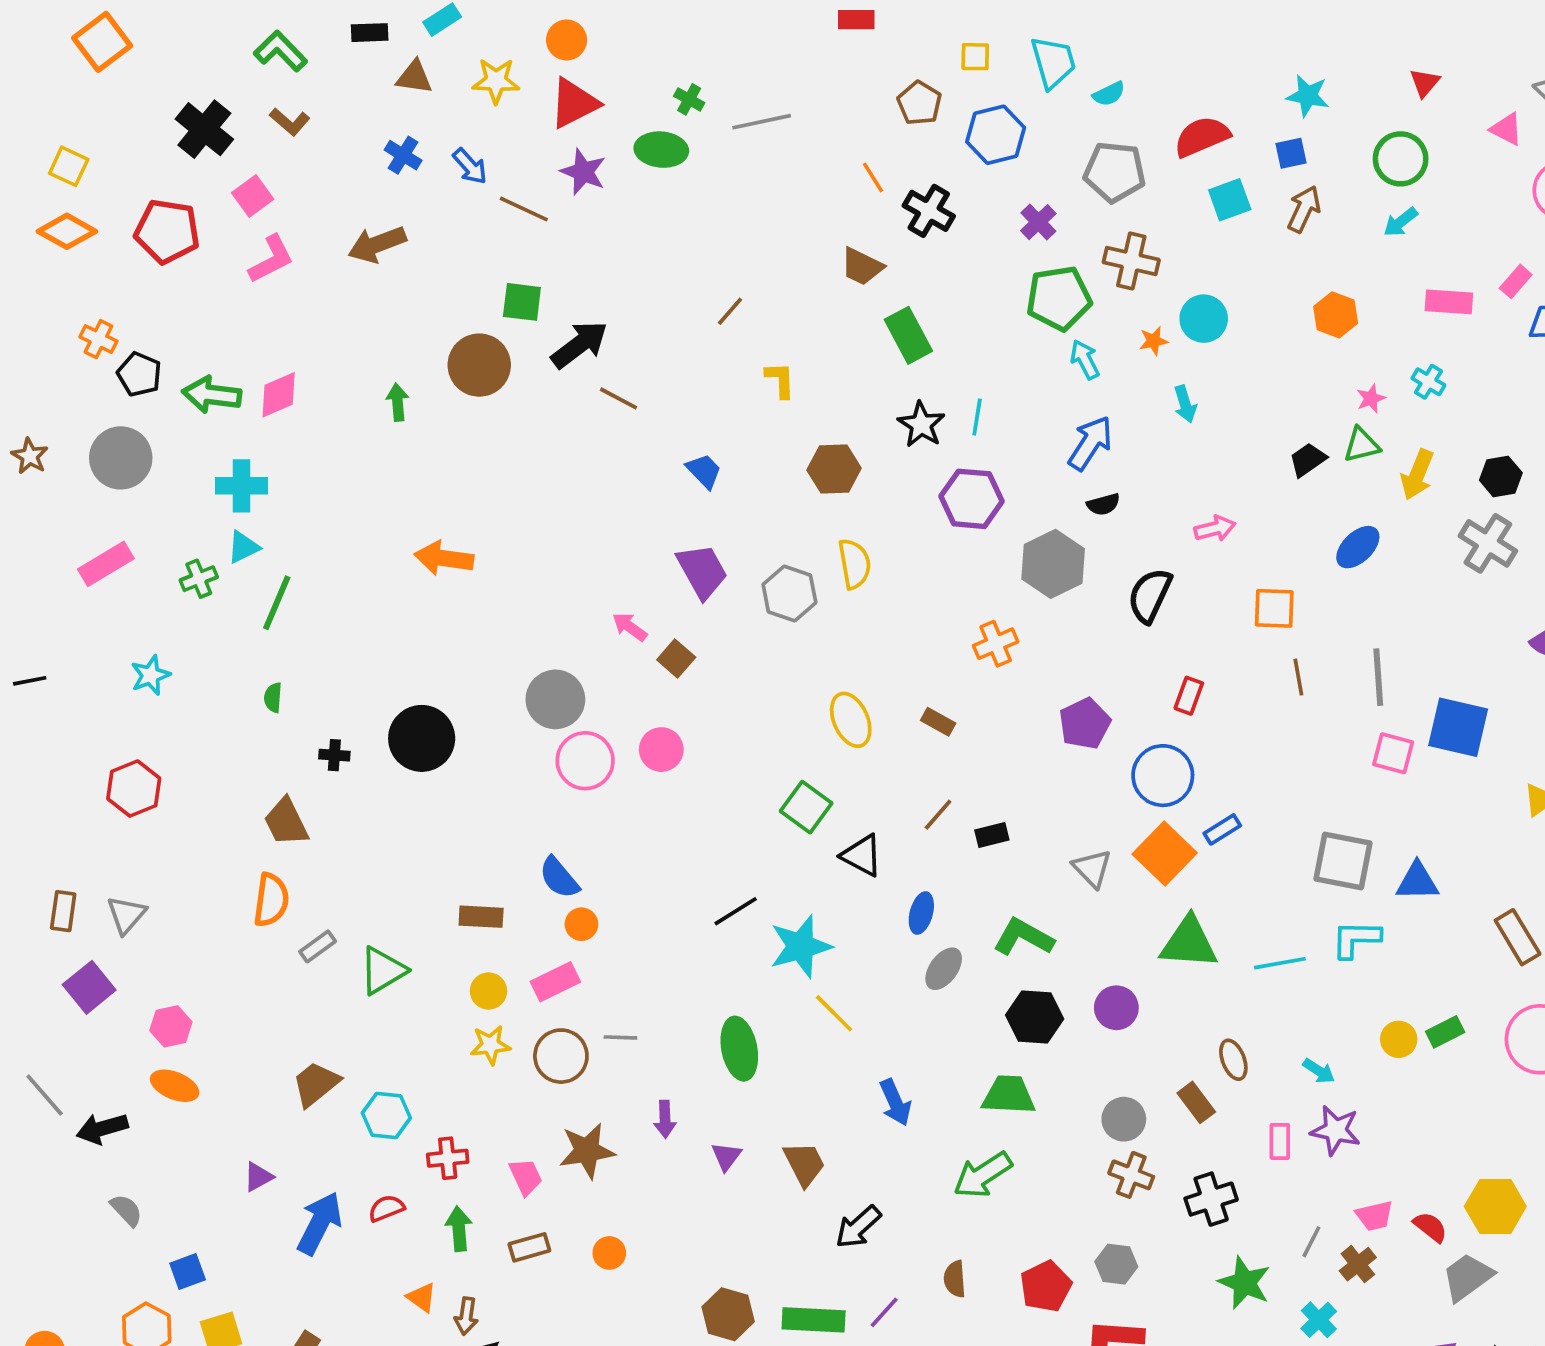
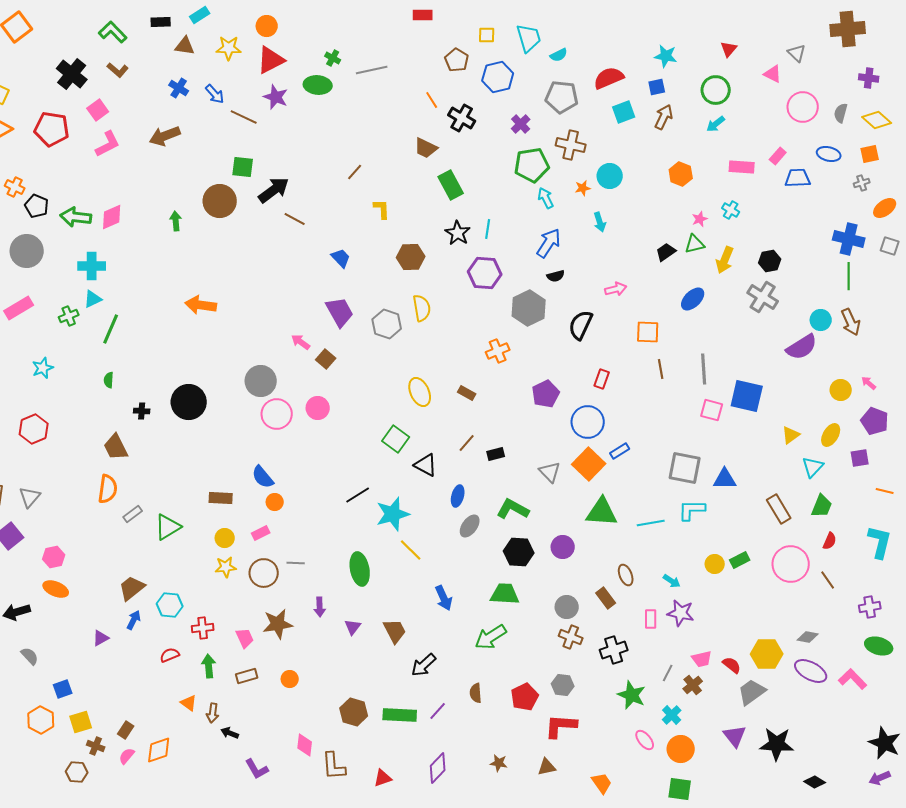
pink rectangle: (555, 982) -> (261, 533), size x0.7
blue arrow: (319, 1223) -> (134, 620), moved, size x0.6

